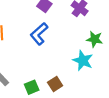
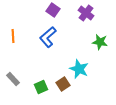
cyan star: (83, 61) -> (79, 69), moved

